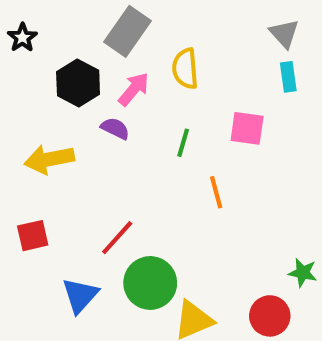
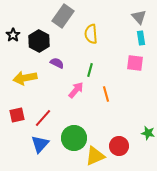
black star: (22, 38) -> (13, 35), moved
pink arrow: (134, 89) -> (76, 90), moved
pink square: (247, 128) -> (135, 63), moved
red line: (117, 238) -> (43, 118), moved
red circle: (270, 316) -> (119, 146), moved

